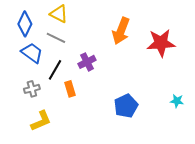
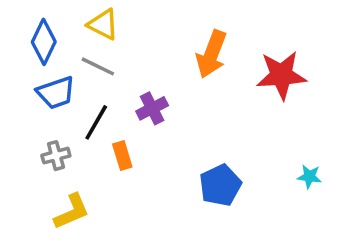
blue trapezoid: (32, 53) -> (56, 93), turned 125

